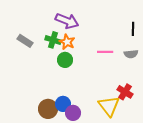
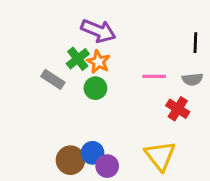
green cross: (53, 40) -> (78, 59), turned 35
gray rectangle: (25, 41) -> (53, 79), moved
red cross: (125, 92) -> (178, 109), moved

